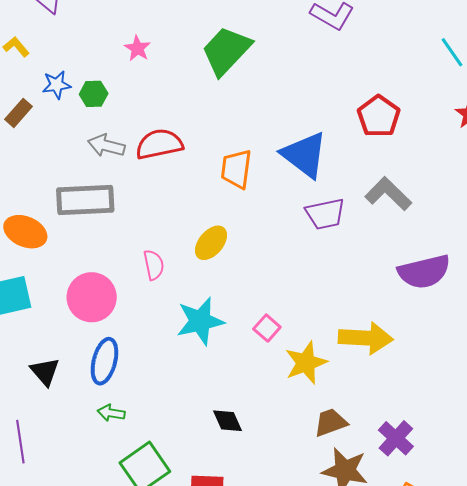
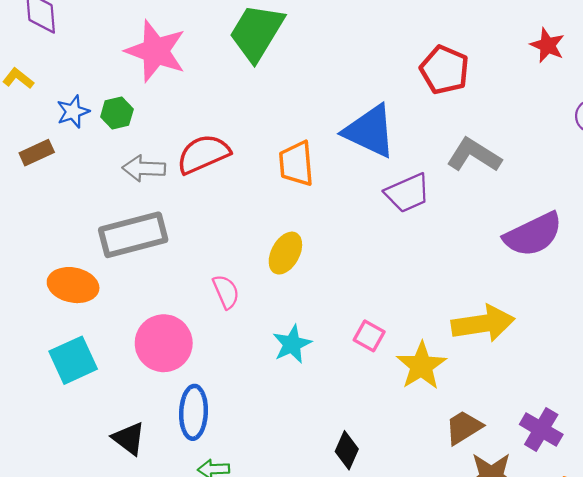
pink star: (137, 48) -> (156, 51), size x2.0
brown rectangle: (18, 113) -> (37, 153), turned 36
cyan star: (200, 321) -> (292, 344), size x0.7
black diamond: (227, 421) -> (347, 450), turned 60

